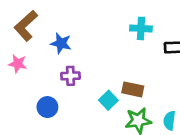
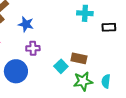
blue circle: (47, 107) -> (16, 71), size x1.5

